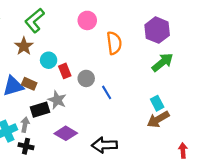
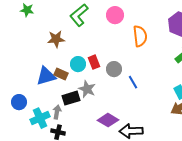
green L-shape: (35, 20) -> (79, 15), moved
brown star: (24, 46) -> (56, 39), turned 30
cyan circle: (49, 60) -> (78, 64), moved
purple diamond: (66, 133) -> (108, 120), moved

